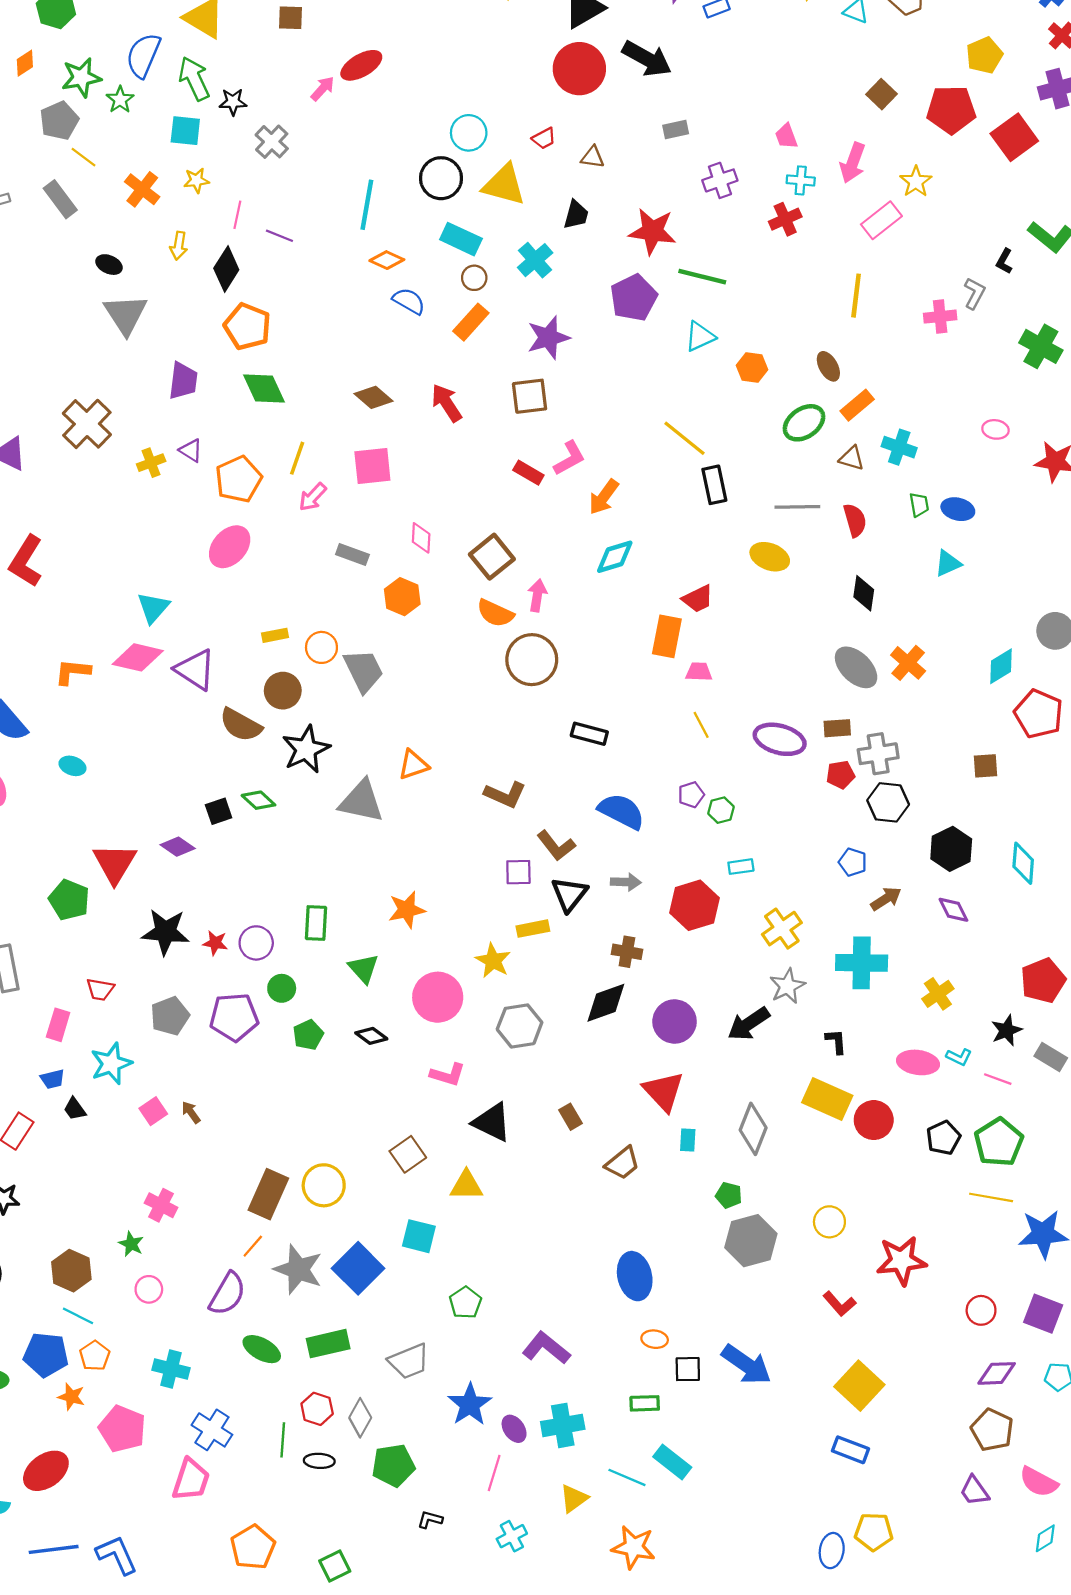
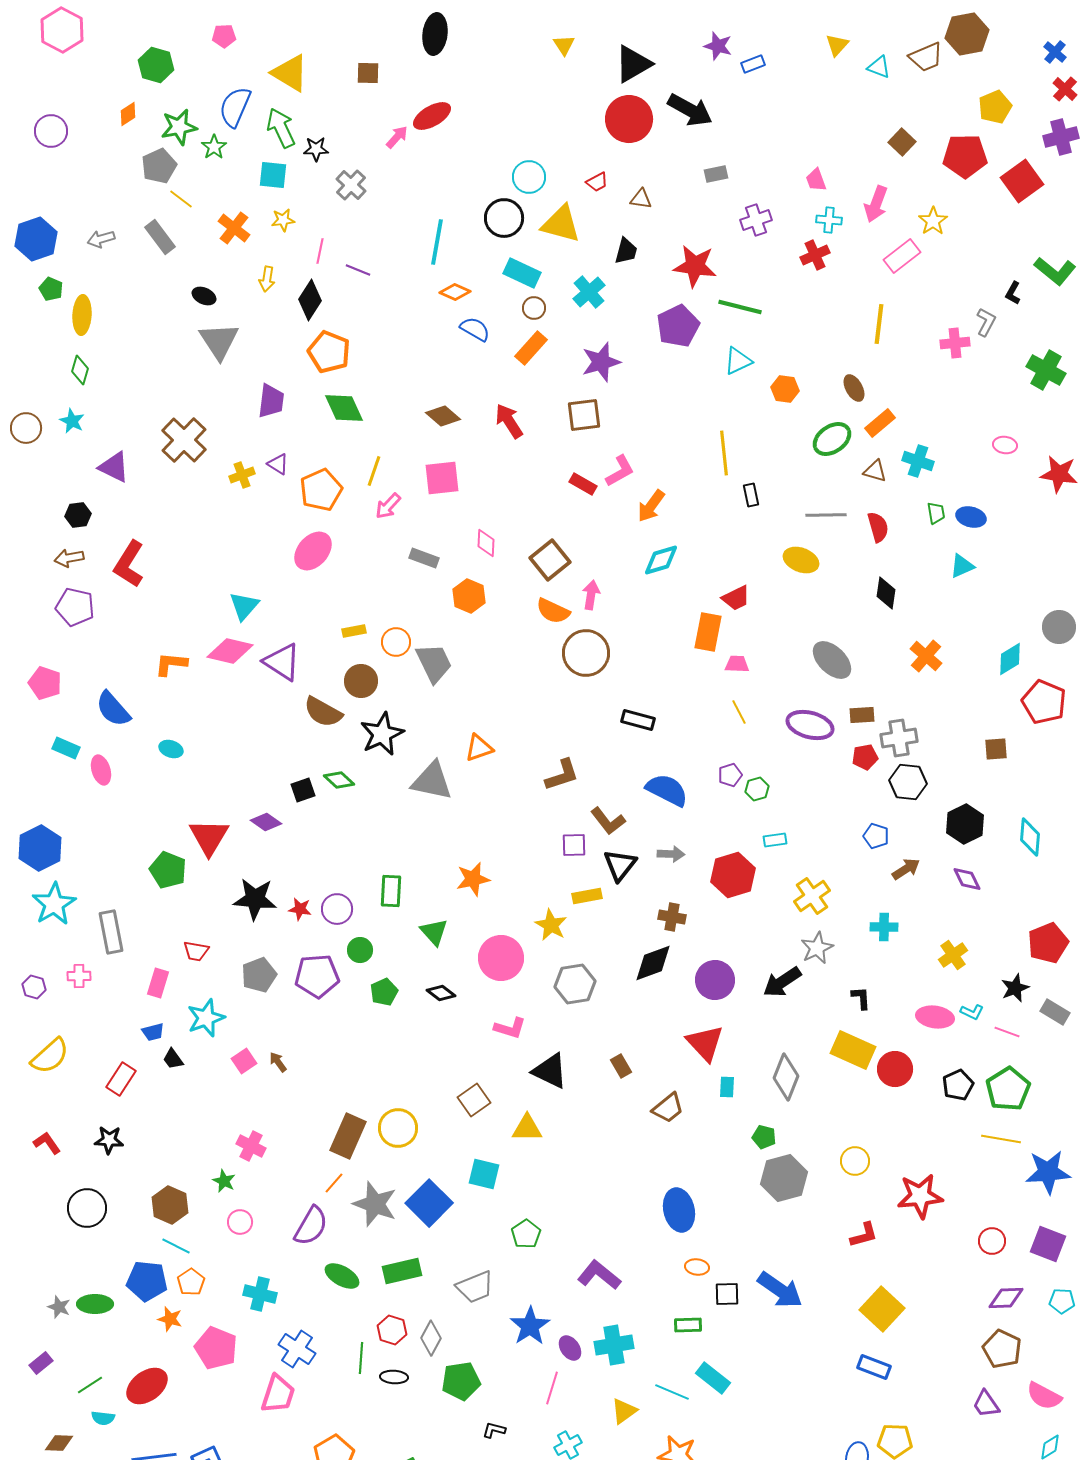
yellow line: (684, 438) -> (724, 453), turned 45
black rectangle: (714, 485) -> (751, 495), size x0.7
gray ellipse: (856, 667) -> (832, 660), moved
brown L-shape: (505, 795) -> (562, 775), turned -42
cyan cross: (862, 963) -> (884, 927), size x0.6
red L-shape: (839, 1304) -> (864, 1235), turned -64

